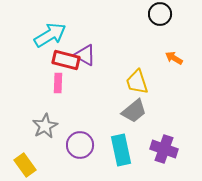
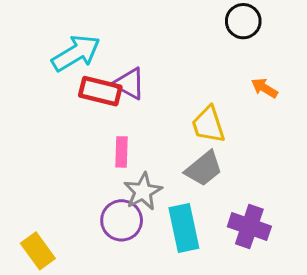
pink rectangle: (58, 83) -> (122, 152), moved
gray star: (45, 126) -> (143, 191), moved

